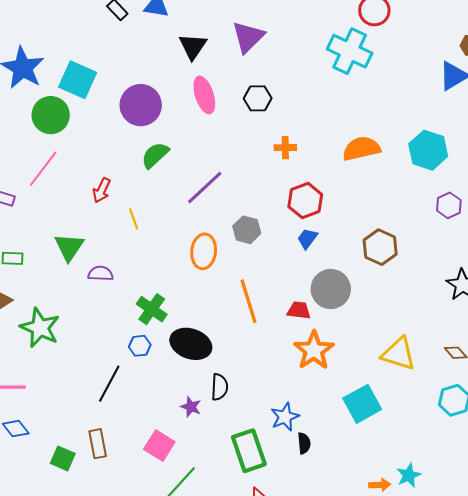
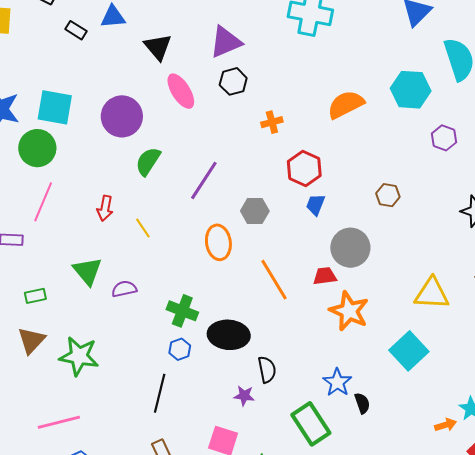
purple triangle: (248, 37) -> (226, 42), moved, turned 36
brown hexagon: (380, 247) -> (388, 195), size x0.7

